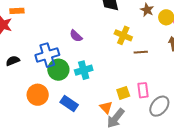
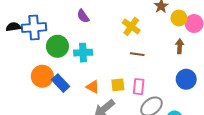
brown line: (141, 52) -> (137, 54), moved
blue cross: (47, 55) -> (34, 28), moved
orange circle: (38, 95) -> (42, 76), moved
orange triangle: (106, 107) -> (93, 87), moved, turned -32

